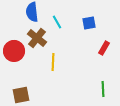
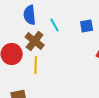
yellow line: (53, 62) -> (36, 65), moved

